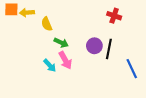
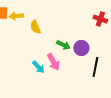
green arrow: (61, 43) -> (63, 45), moved
black line: (109, 49) -> (95, 67), moved

